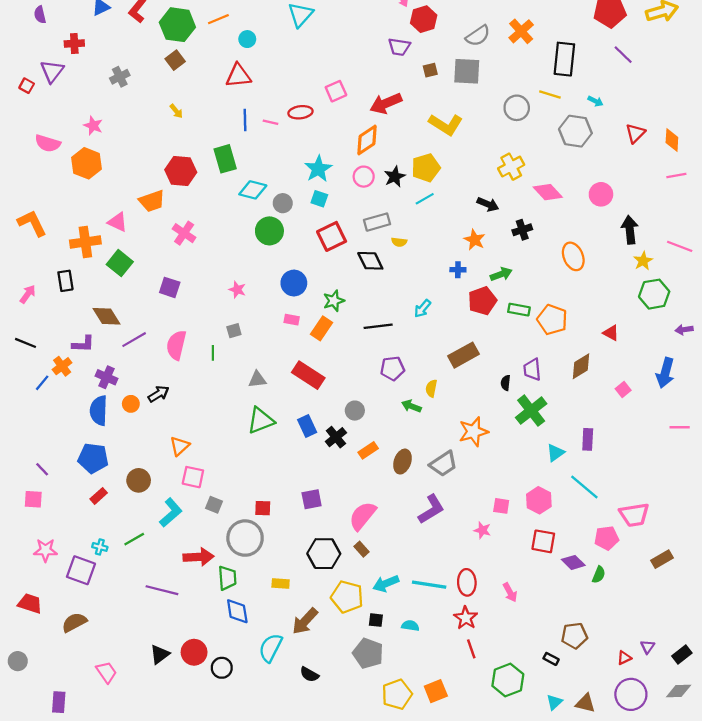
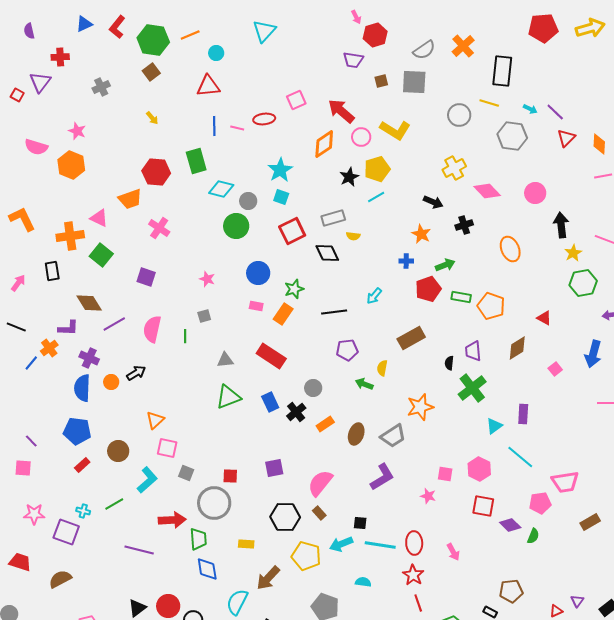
purple line: (623, 55) -> (555, 112), moved
red arrow: (386, 103) -> (341, 111), turned 64
pink circle: (364, 177) -> (361, 137), moved
black square: (376, 620) -> (360, 523), moved

